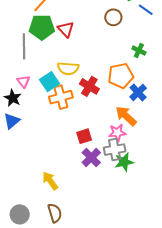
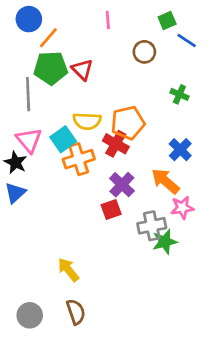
orange pentagon: (121, 76) -> (128, 123), moved
pink triangle: (23, 81) -> (29, 140), size x1.5
pink star: (117, 133) -> (182, 208), moved
purple cross: (91, 158) -> (122, 185), moved

